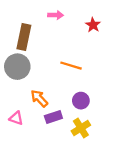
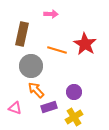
red star: (93, 25) -> (85, 44), moved, size x1.6
orange line: (71, 66) -> (57, 50), moved
gray circle: (17, 67) -> (31, 66), moved

